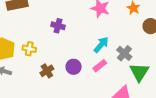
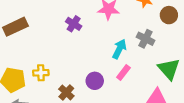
purple cross: (58, 26) -> (74, 24), moved, turned 32
gray cross: (124, 53) -> (146, 39), moved

